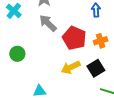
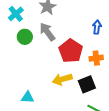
green circle: (17, 54) -> (25, 37), moved

